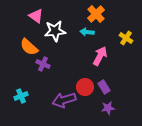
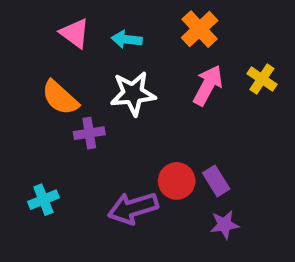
white star: (55, 31) -> (133, 94), moved
cyan arrow: (87, 32) -> (127, 39), moved
pink arrow: (100, 56) -> (208, 85), moved
purple cross: (43, 64) -> (89, 133), turned -32

